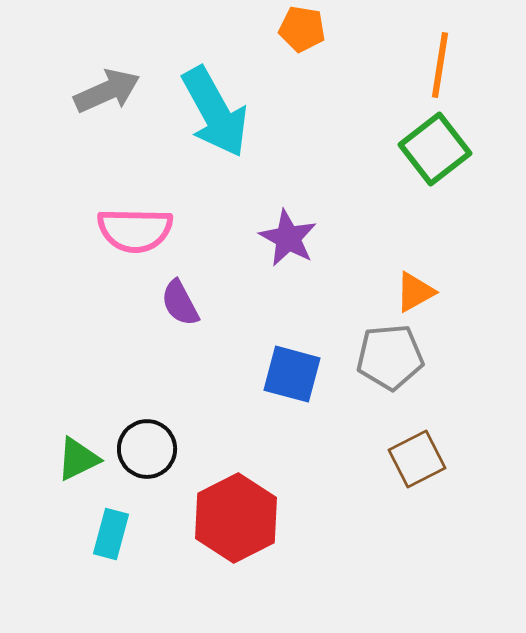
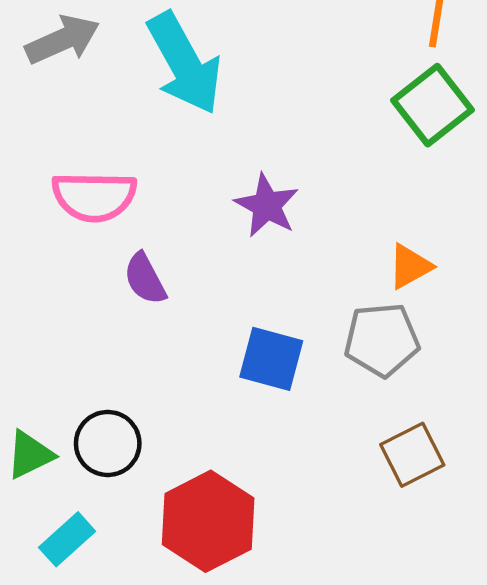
cyan rectangle: (111, 534) -> (67, 539), turned 33

